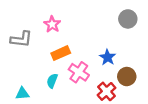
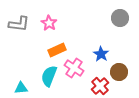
gray L-shape: (21, 39) -> (19, 24), moved
cyan semicircle: (52, 81) -> (49, 76), size x1.5

